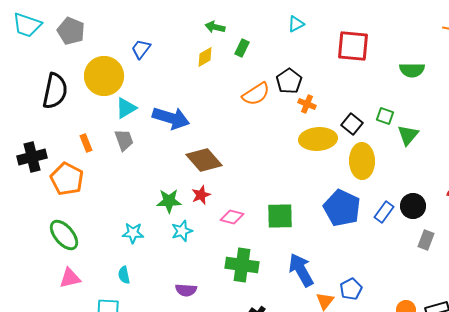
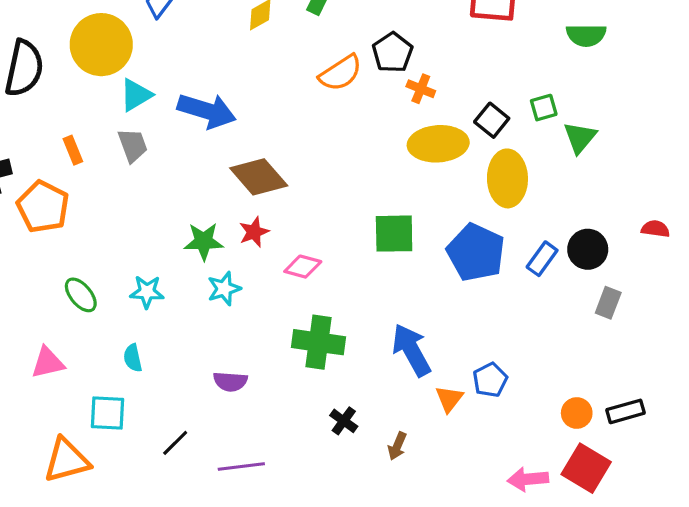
green square: (385, 116) -> (544, 108), turned -36
green square: (280, 216) -> (394, 234), moved
green ellipse: (64, 235) -> (81, 295), moved, size x0.7

